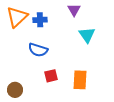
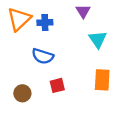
orange rectangle: (80, 80) -> (102, 80), moved
brown circle: (15, 90) -> (22, 93), moved

